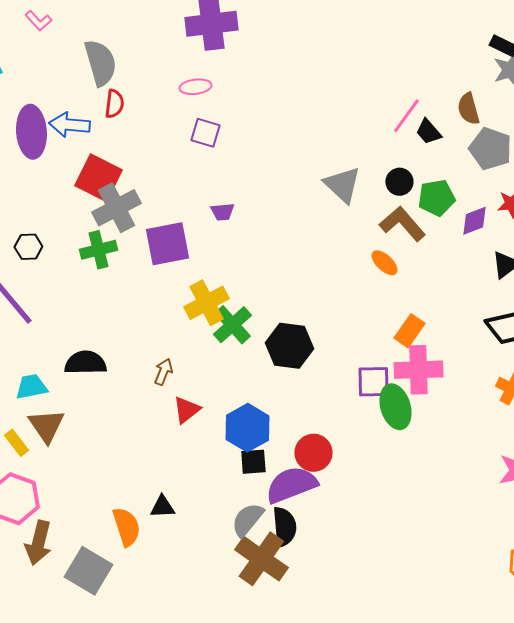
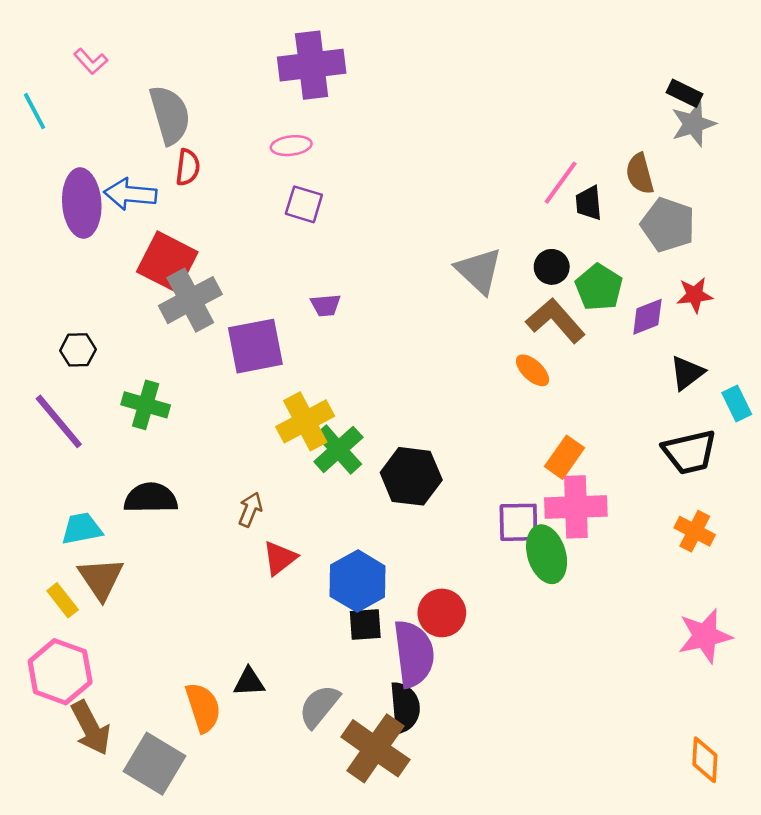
black trapezoid: (428, 132) -> (589, 203), turned 36
green pentagon: (436, 198) -> (599, 287), turned -30
green cross: (98, 250) -> (146, 405), moved, turned 30
purple semicircle: (291, 485) -> (414, 654), turned 104
gray semicircle: (247, 520) -> (319, 706), moved
brown arrow: (38, 543) -> (91, 728), turned -42

